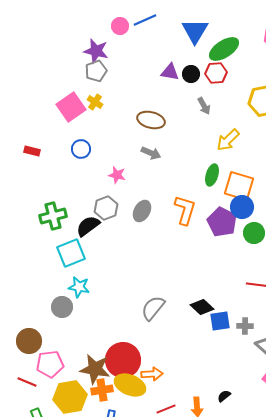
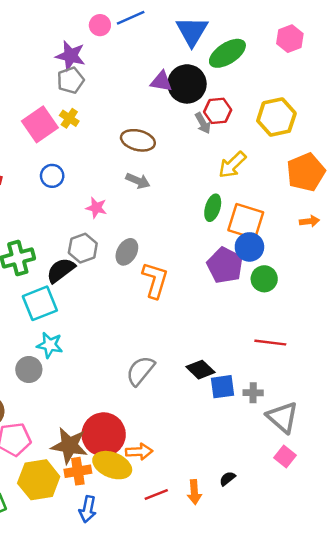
red hexagon: (216, 73) -> (218, 111), moved
black circle: (191, 74) -> (187, 84), size x1.8
orange L-shape: (185, 210) -> (155, 280), moved

